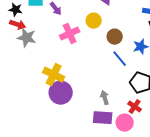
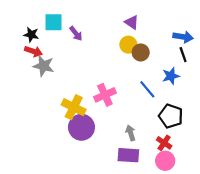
yellow circle: (94, 21) -> (128, 45), moved
pink cross: (70, 34) -> (105, 95), moved
brown circle: (115, 37) -> (141, 52), moved
pink circle: (125, 123) -> (165, 161), moved

